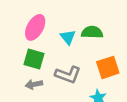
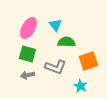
green semicircle: (92, 32) -> (66, 42), moved
cyan triangle: (68, 37) -> (55, 25), moved

